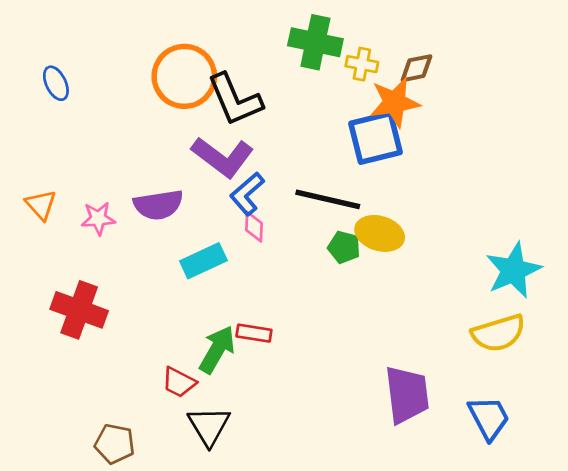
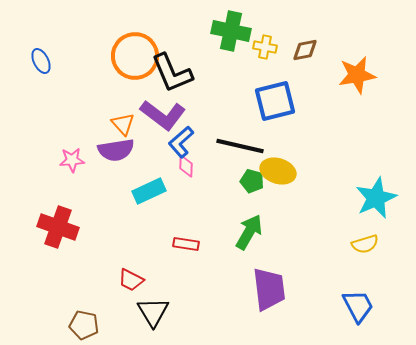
orange star: (395, 102) -> (357, 75), moved
orange triangle: (41, 205) -> (123, 124), moved
yellow semicircle: (498, 333) -> (365, 244), size x0.7
green arrow: (217, 350) -> (249, 232), moved
purple trapezoid: (407, 395) -> (269, 289), moved

